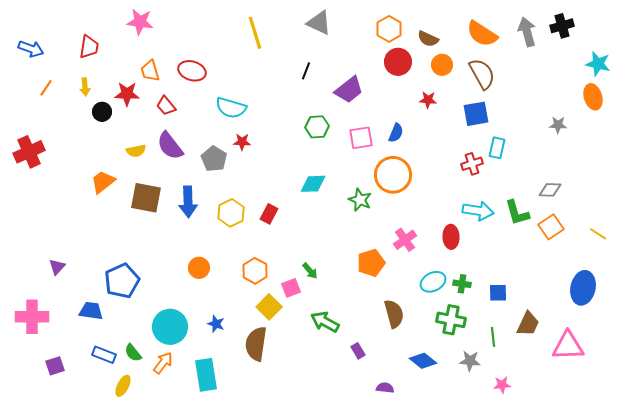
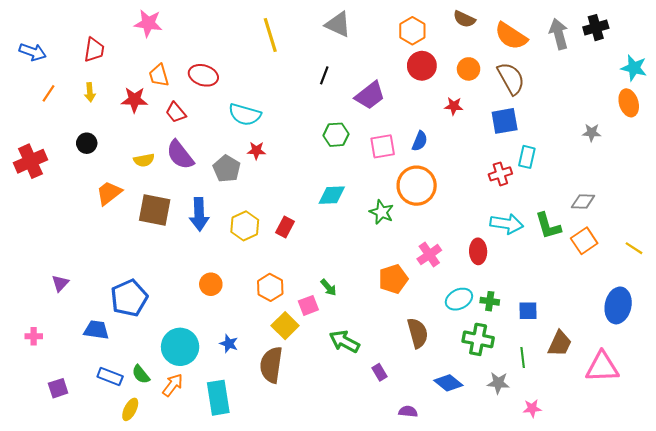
brown semicircle: (428, 39) -> (464, 19), moved
black circle: (102, 112) -> (87, 143), moved
pink cross: (32, 317) -> (34, 336), size x0.5

